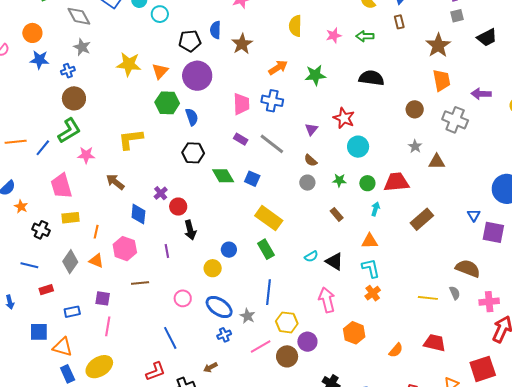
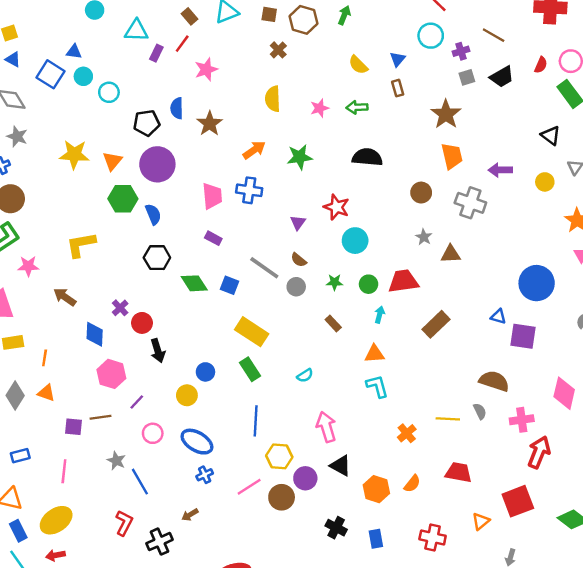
black trapezoid: (487, 38) -> (502, 77), moved
gray line: (272, 144) -> (264, 268), moved
blue triangle: (474, 215) -> (498, 317), turned -40
pink hexagon: (125, 249) -> (111, 374), moved
purple line: (167, 251) -> (137, 402), moved, turned 56
black triangle: (334, 262) -> (341, 466), moved
orange cross: (373, 293) -> (407, 433), moved
purple square: (103, 298) -> (73, 427), moved
gray star: (247, 316) -> (116, 461), moved
orange hexagon: (354, 333) -> (376, 489), moved
red L-shape: (156, 371) -> (124, 523), turned -40

